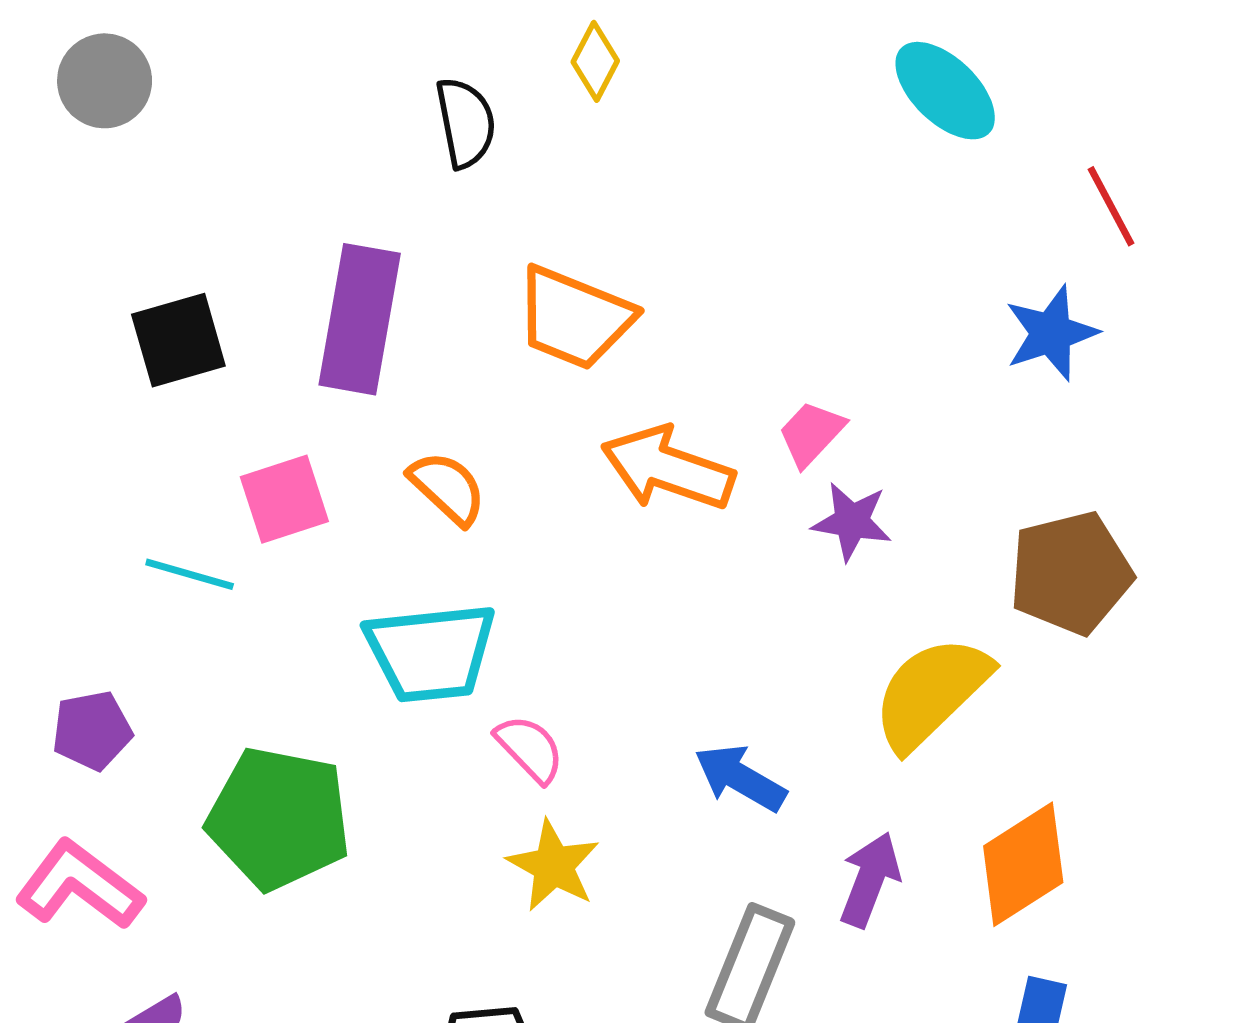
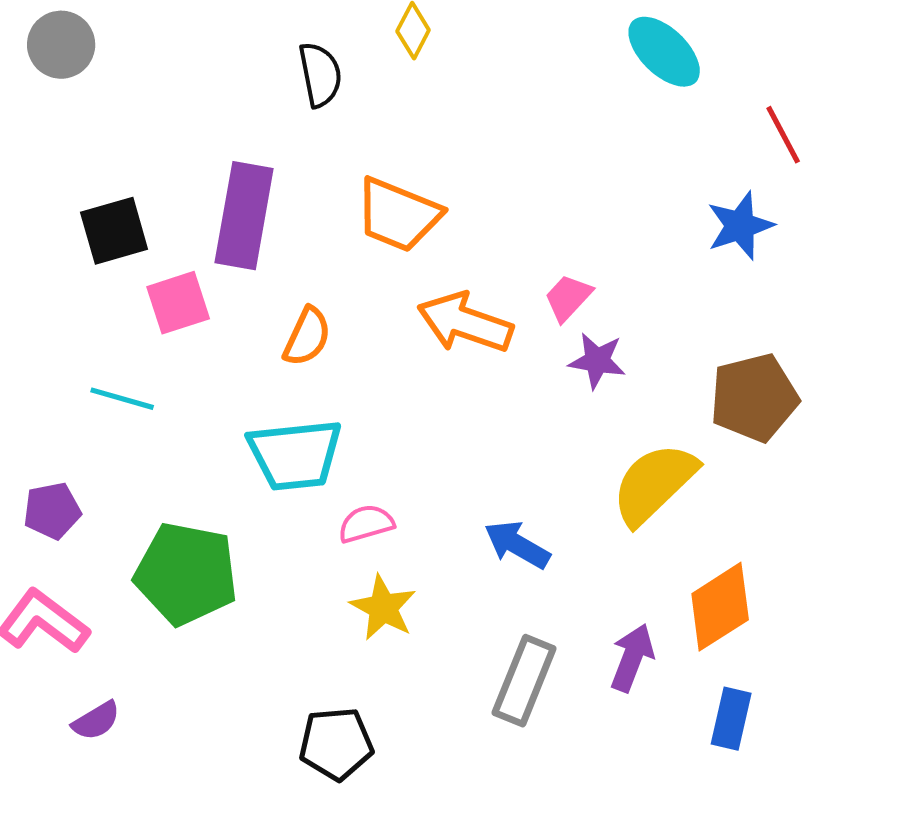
orange semicircle: (447, 488) -> (307, 337), turned 72
pink square: (284, 499) -> (178, 303), moved
pink semicircle: (530, 749) -> (366, 524), turned -62
purple arrow: (870, 880) -> (632, 658), moved

